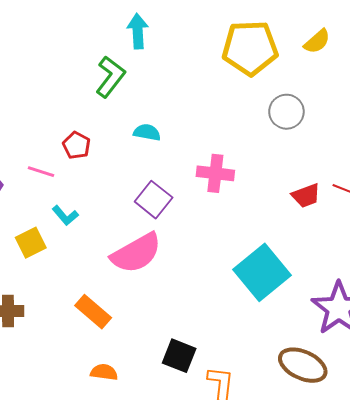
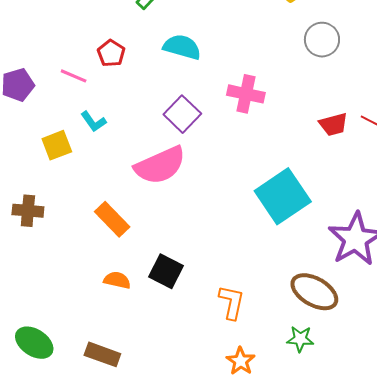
cyan semicircle: (147, 132) -> (182, 47), size x1.4
black square: (179, 356) -> (166, 271), moved

